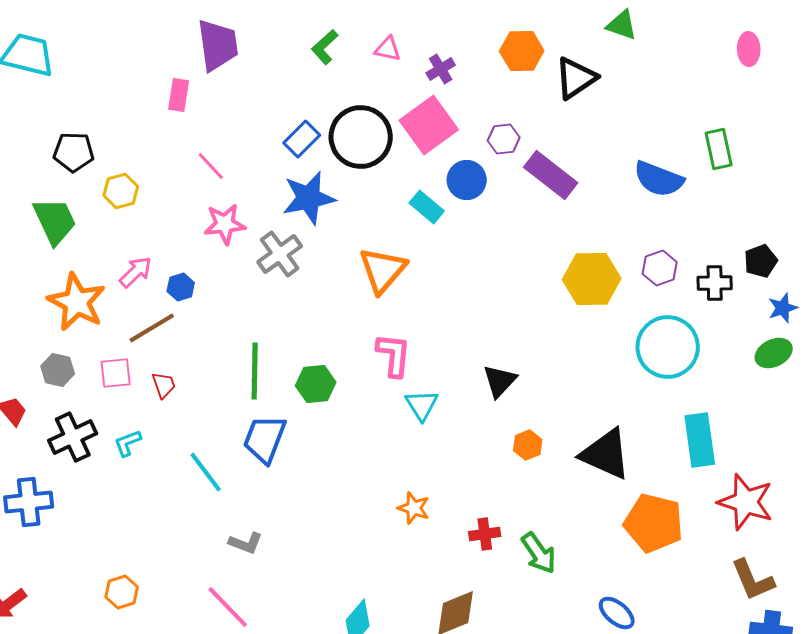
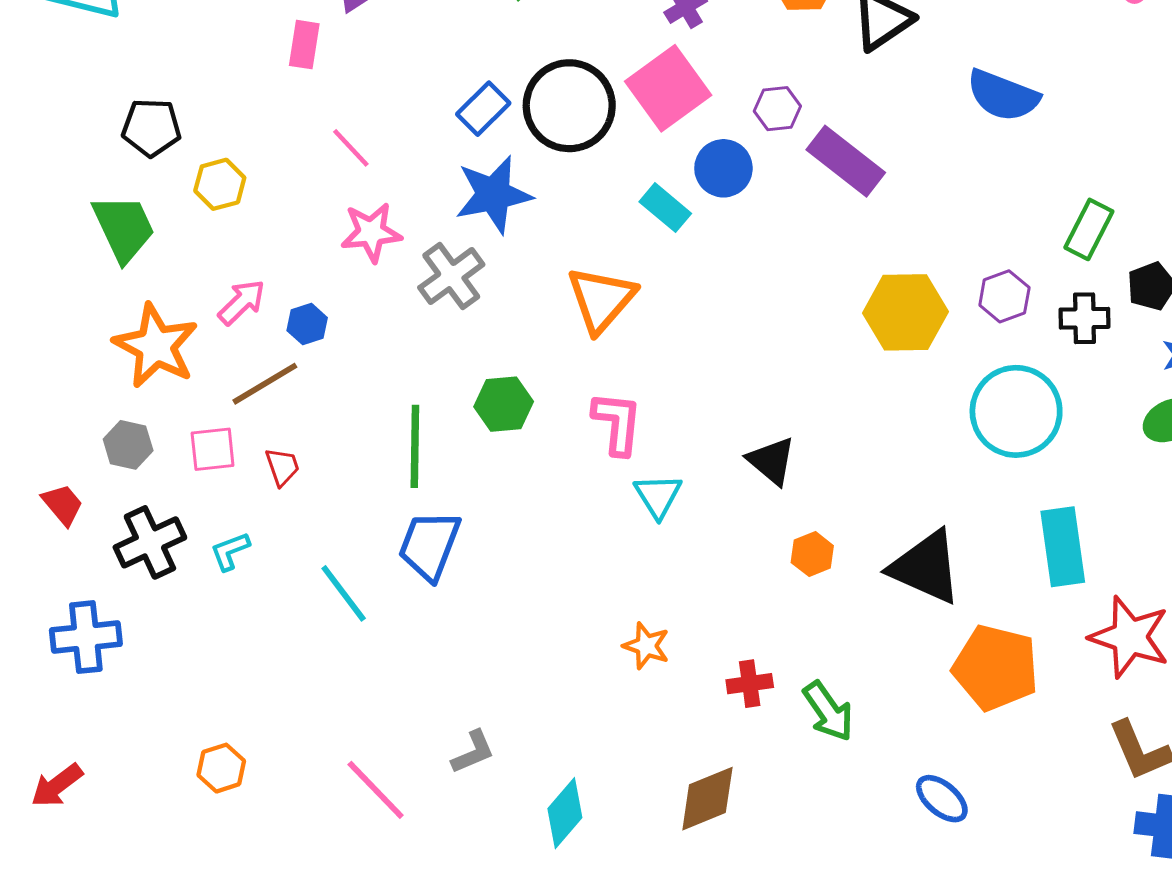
green rectangle: (719, 149) -> (1089, 229), moved, turned 39
blue semicircle: (659, 179) -> (1003, 96), moved
black triangle: (500, 381) -> (772, 461), turned -33
green hexagon: (316, 384) -> (504, 404), moved
gray L-shape: (246, 543) -> (473, 752), moved, turned -44

